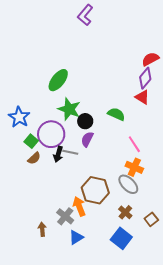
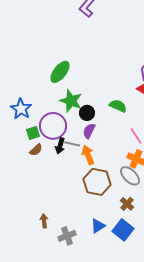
green square: (31, 141) -> (33, 133), turned 32
orange arrow: (79, 206) -> (88, 155), moved
gray cross: (65, 216) -> (67, 236), moved, turned 30
blue triangle: (76, 237) -> (98, 226), moved

